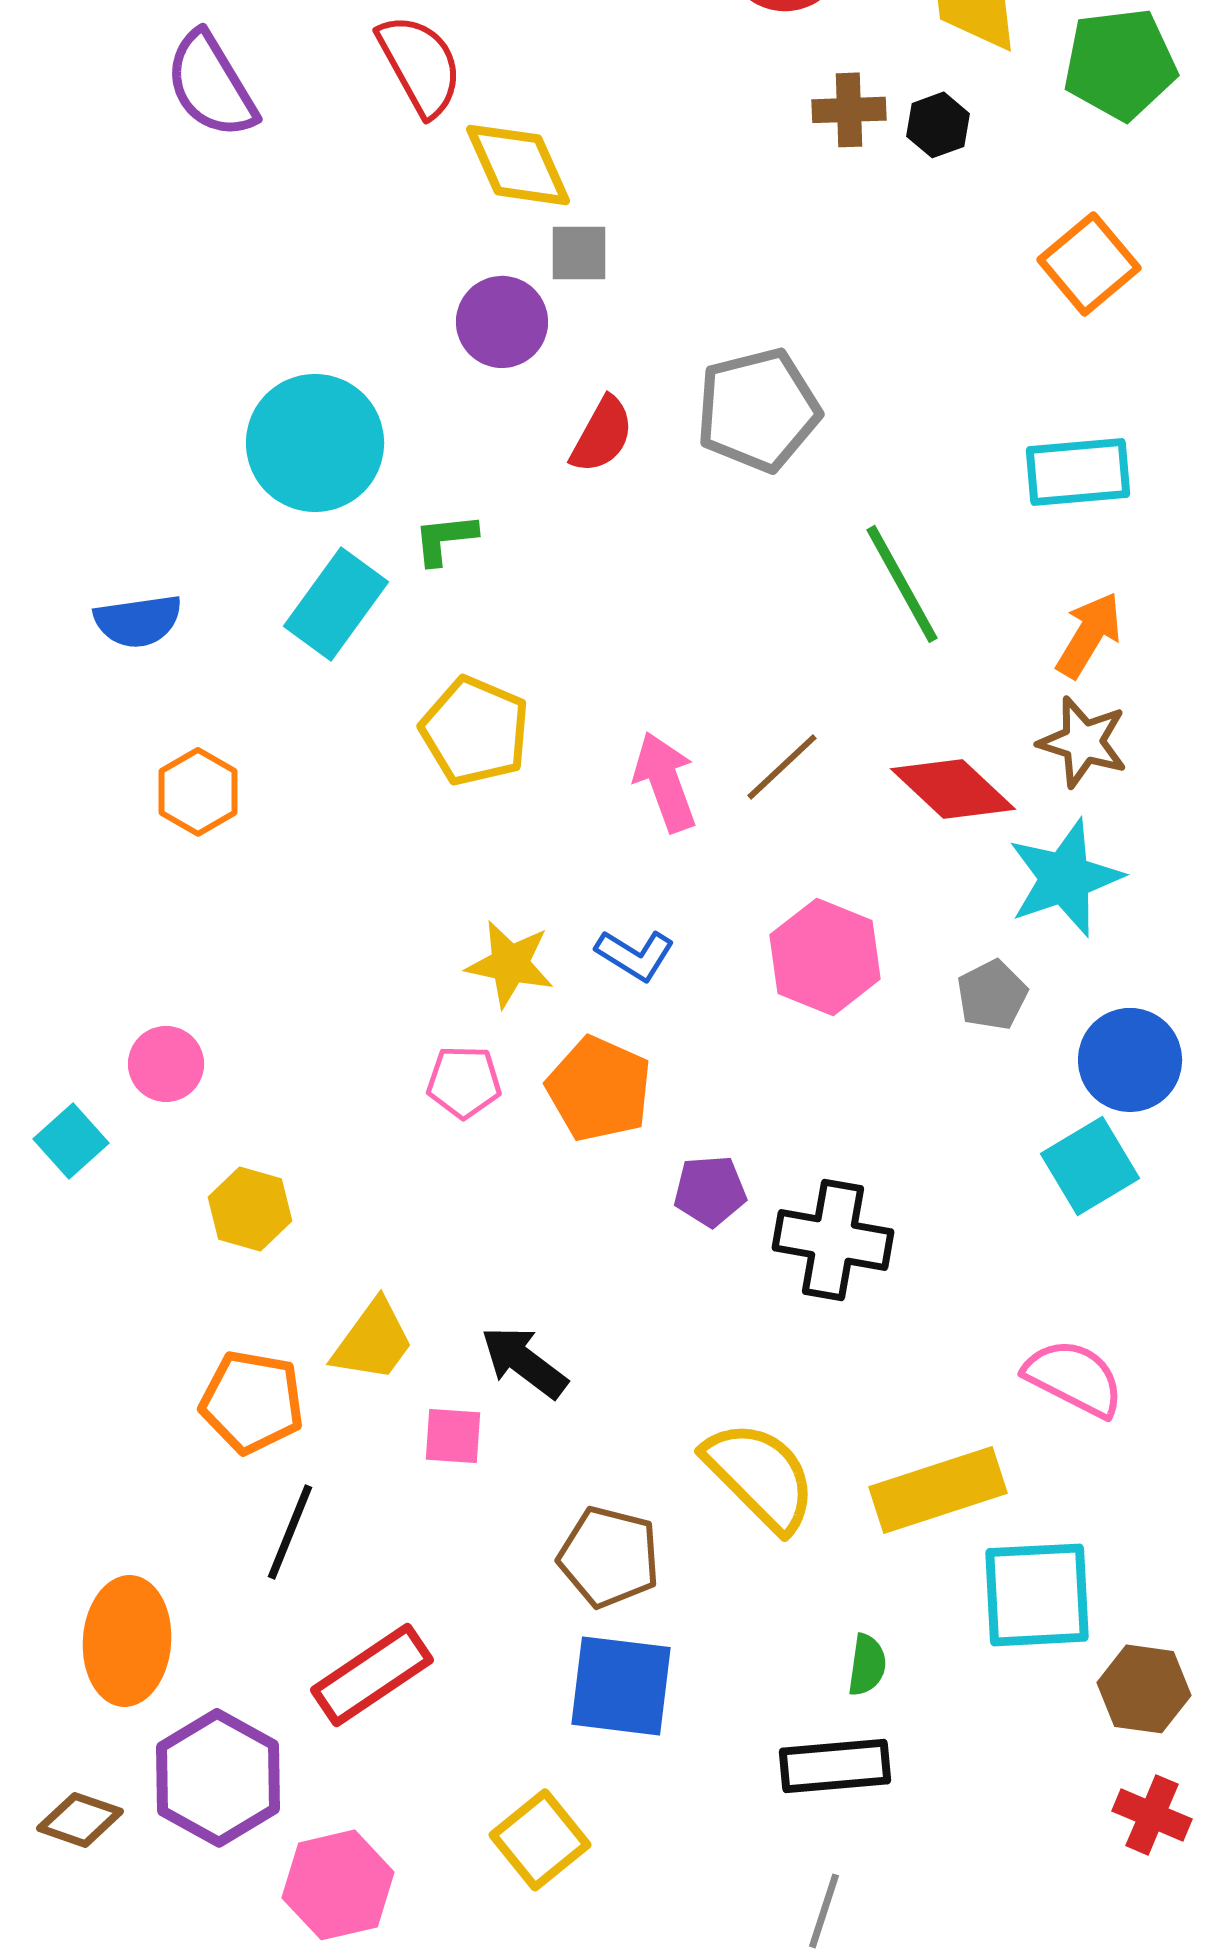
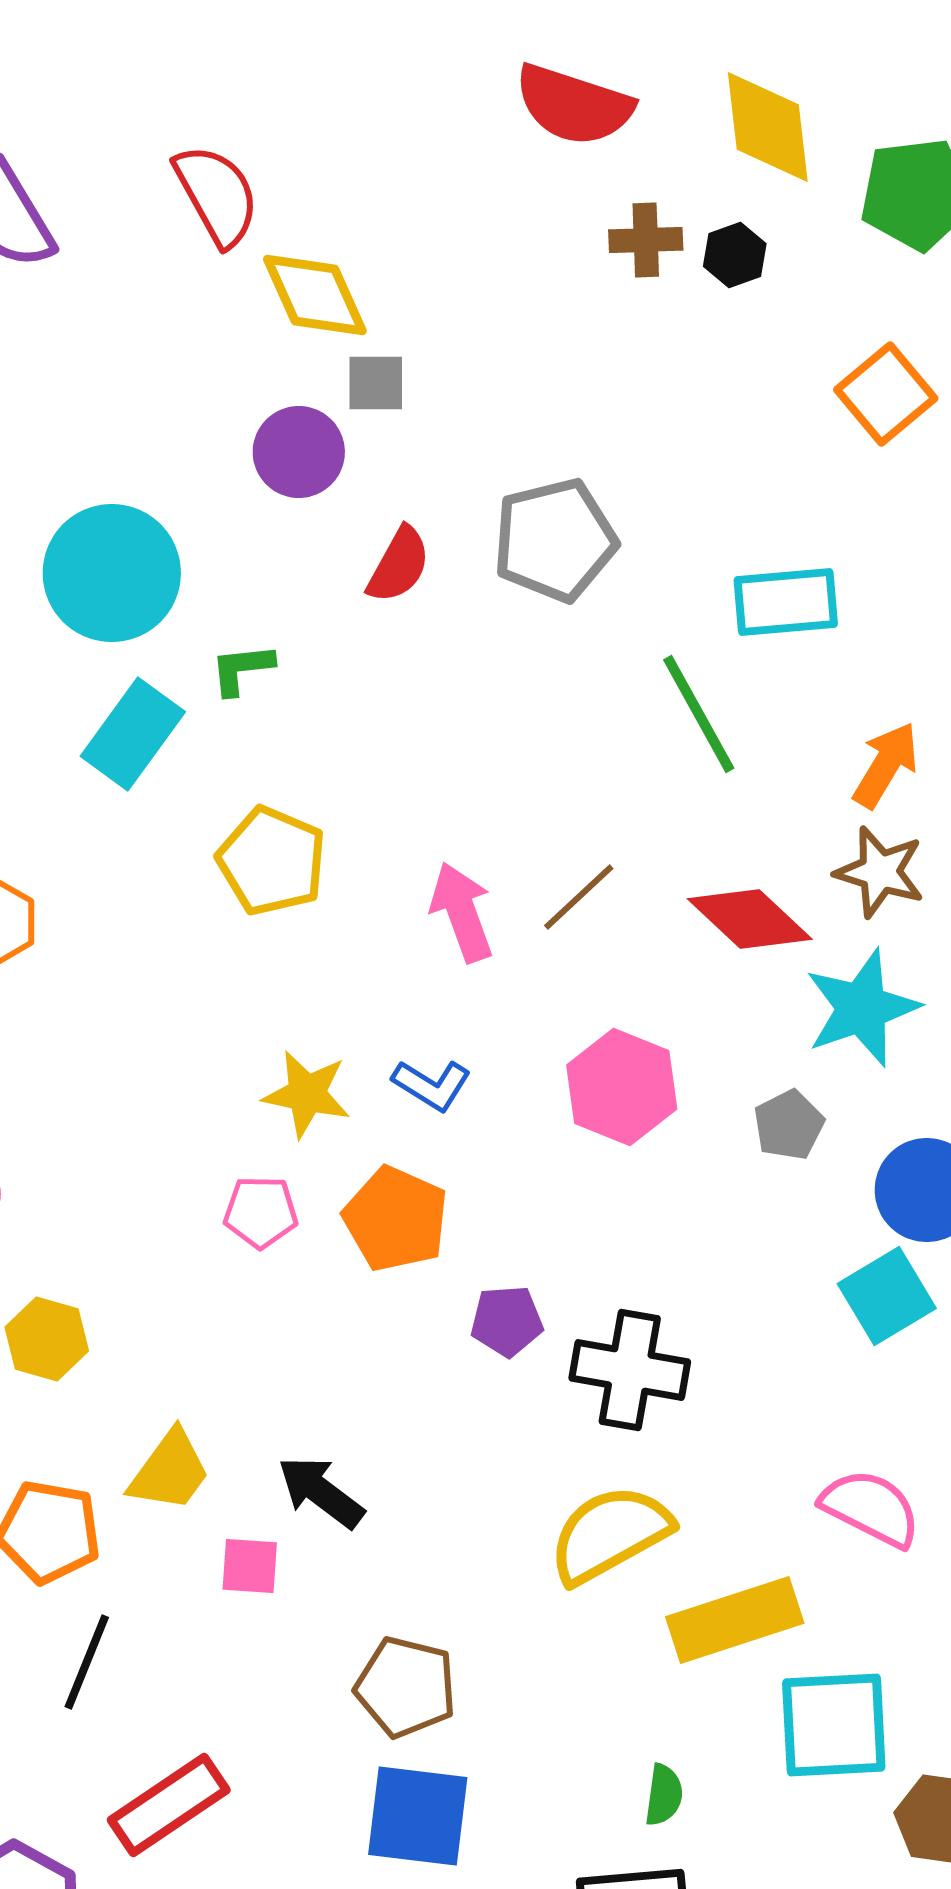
cyan rectangle: (1078, 472) -> (786, 602), moved
yellow semicircle: (760, 1476) -> (610, 1534), moved, turned -74

